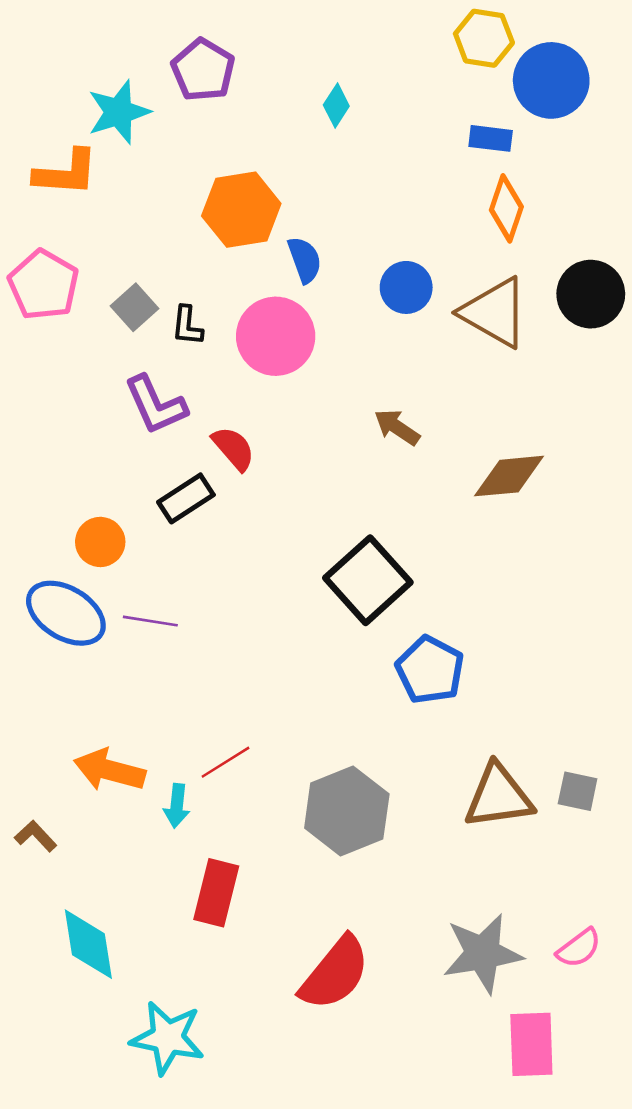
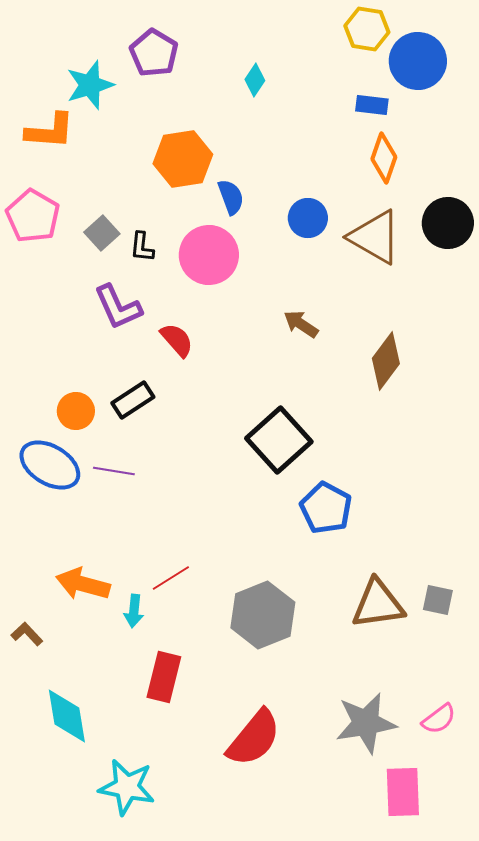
brown diamond: (509, 476) -> (386, 361), turned -48
black rectangle: (186, 498) -> (133, 400), moved

